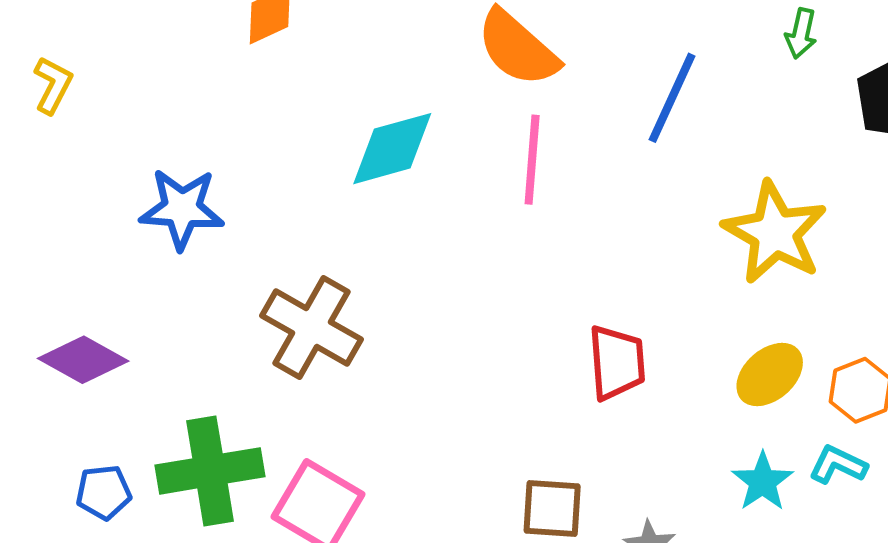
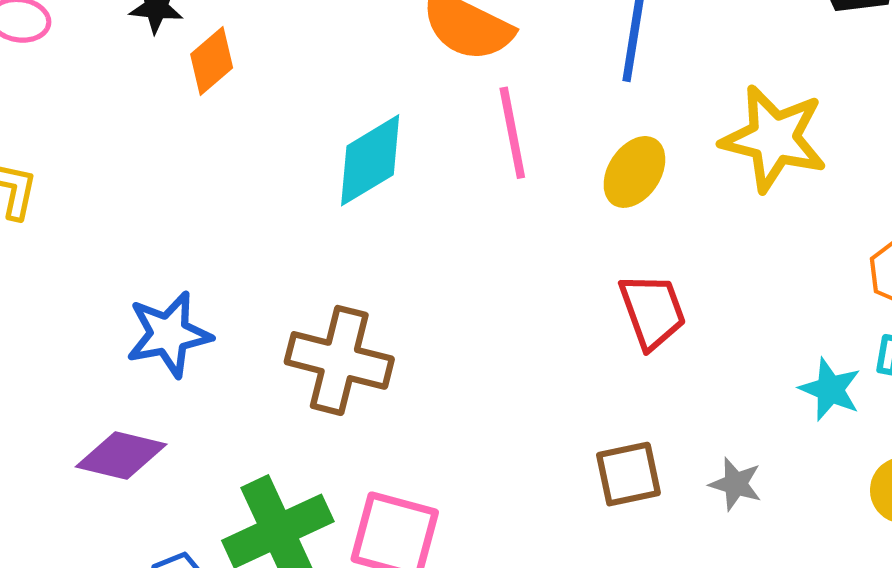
blue star: (182, 209) -> (169, 334), moved
yellow ellipse: (770, 375) -> (634, 172), moved

